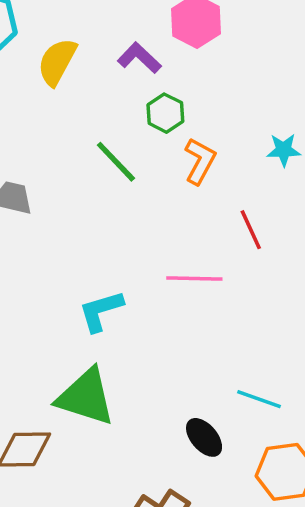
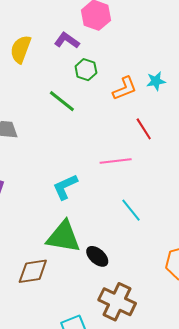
orange L-shape: (200, 161) -> (125, 88), moved, turned 48
cyan line: (259, 399) -> (131, 210), moved, turned 40
black ellipse: (204, 437) -> (97, 256), moved

